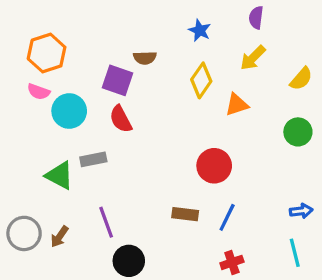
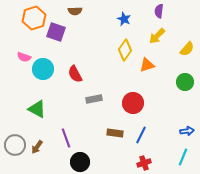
orange hexagon: (47, 53) -> (34, 18), moved
brown semicircle: (145, 58) -> (75, 11), moved
purple square: (117, 80) -> (56, 32), moved
gray rectangle: (93, 159) -> (94, 99), moved
cyan line: (295, 253) -> (183, 157), turned 36

